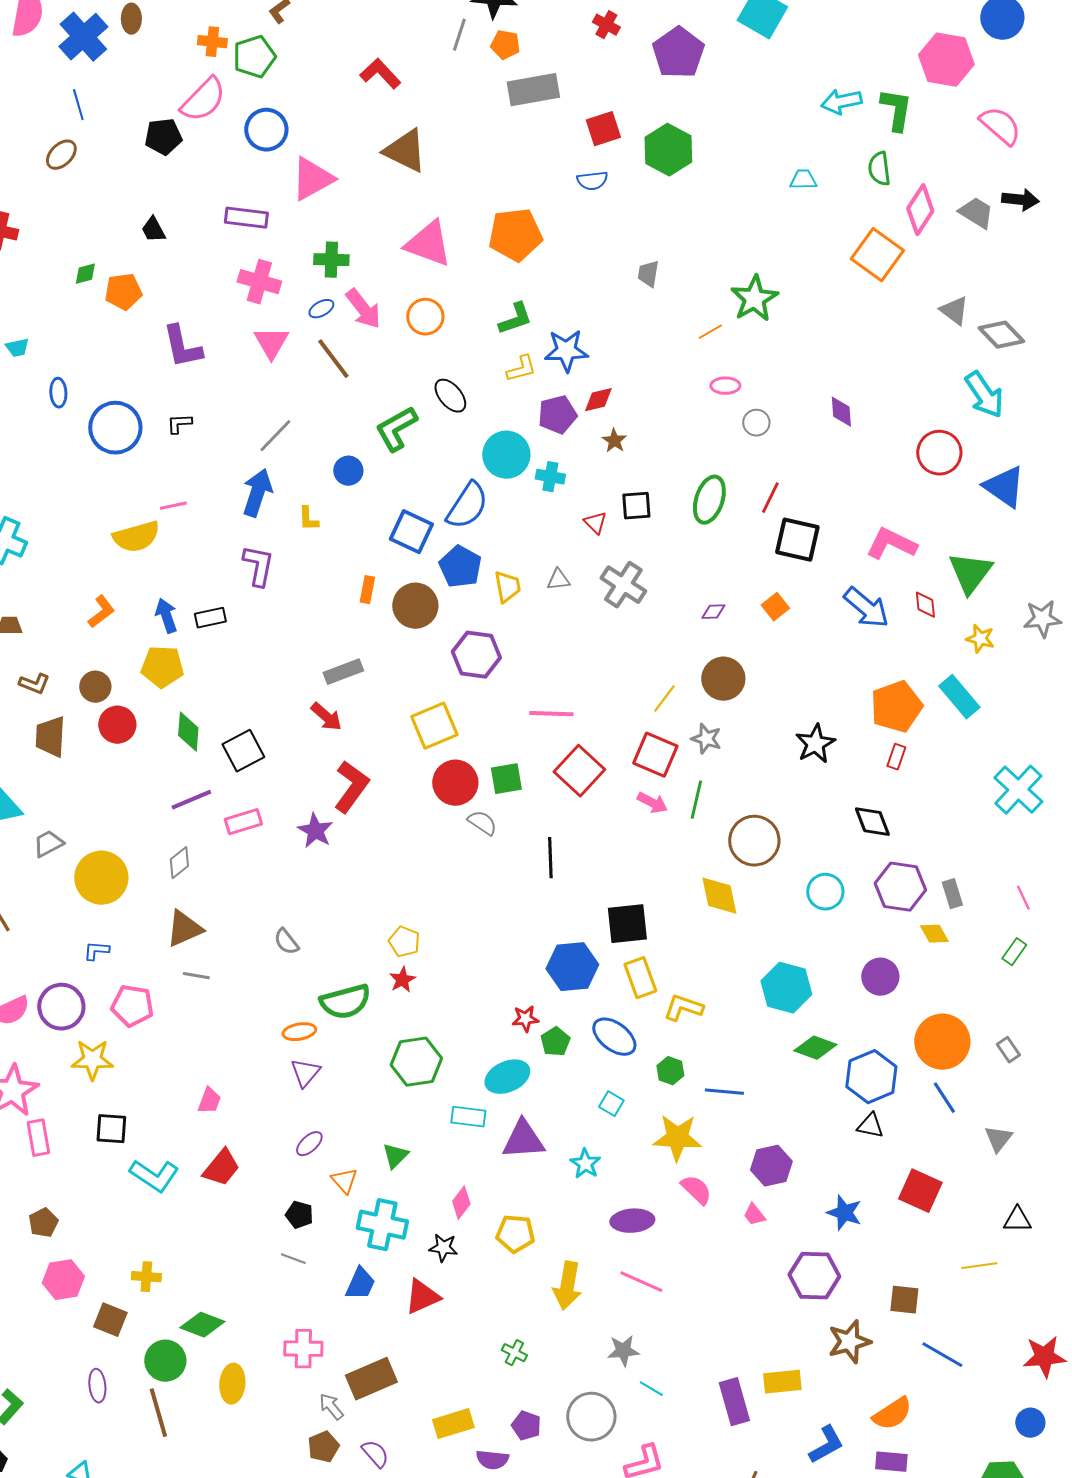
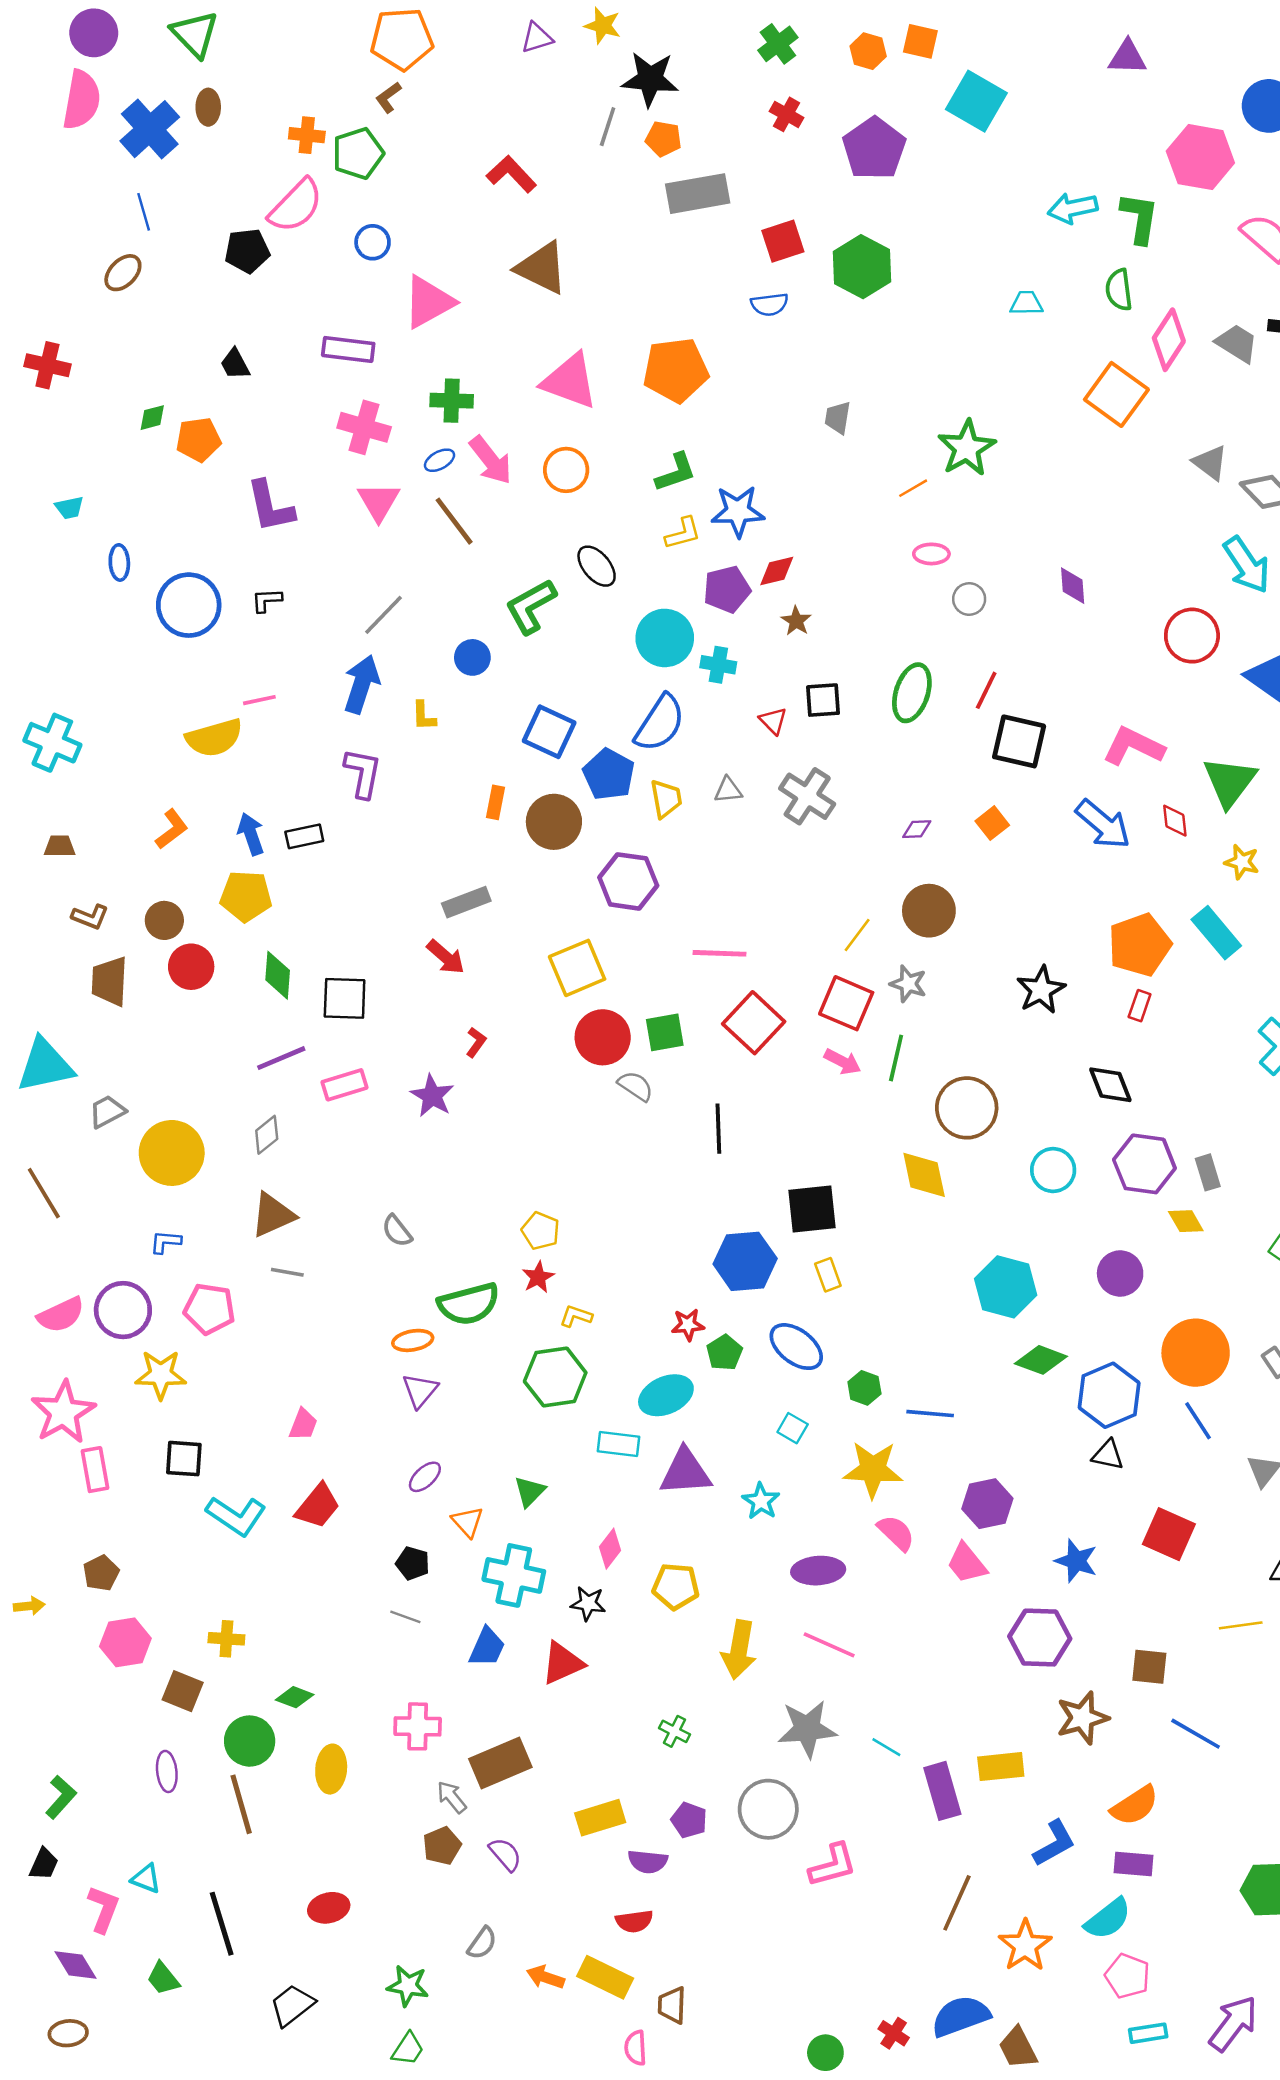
blue circle: (266, 130) -> (373, 242), size x0.7
blue semicircle: (467, 506) -> (660, 723), moved
black square: (243, 751) -> (345, 998), turned 30
red L-shape: (351, 787) -> (476, 1042), size x0.5
yellow rectangle: (640, 978) -> (828, 1275), size x0.7
yellow L-shape: (683, 1008) -> (576, 1316), moved, size x0.7
pink trapezoid: (754, 1215) -> (967, 1563), size x1.5
green diamond: (202, 1325) -> (295, 1697), size x0.7
gray star: (623, 1351) -> (807, 1729), size x1.5
cyan line: (651, 1389) -> (886, 1747), moved

